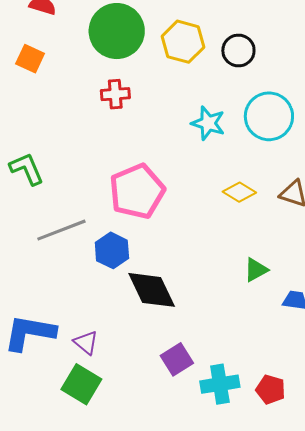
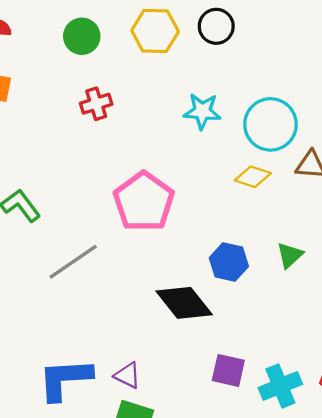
green circle: (117, 31) -> (82, 36), size x0.6
cyan circle: (269, 116) -> (270, 124), moved
blue hexagon: (112, 250) -> (229, 262), moved
purple square: (177, 359) -> (228, 370), turned -32

